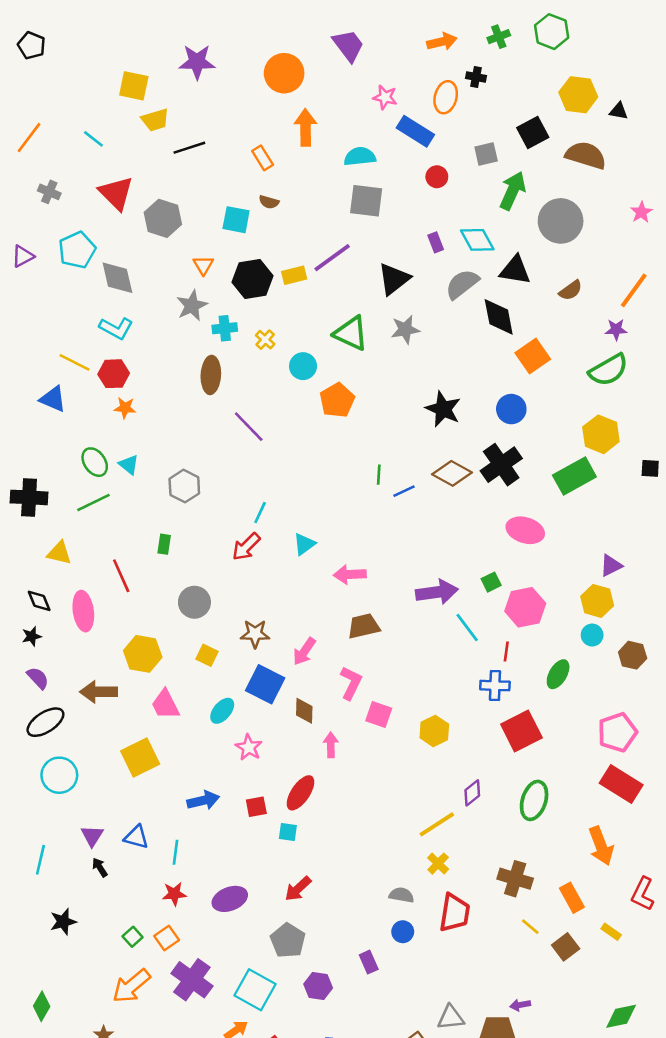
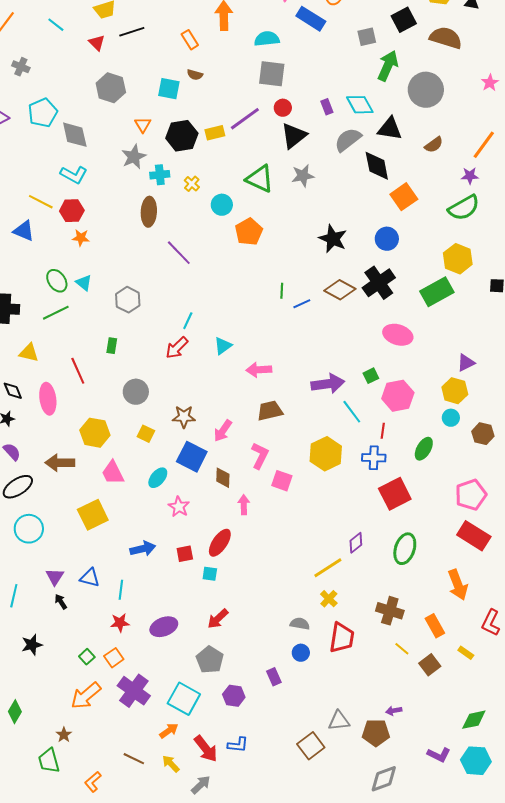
red circle: (437, 177) -> (283, 108), moved
red triangle: (116, 193) -> (97, 43), moved, size x0.6
yellow hexagon: (434, 731) -> (326, 454), moved, size x1.4

